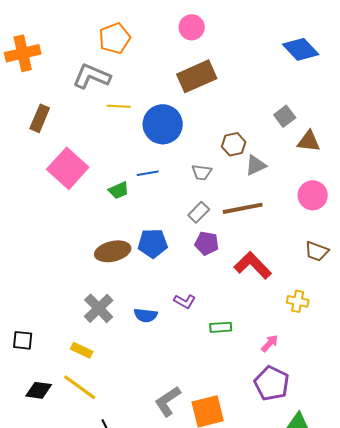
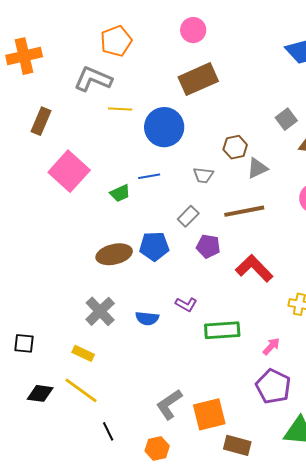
gray rectangle: (199, 212) -> (188, 216), moved
green rectangle: (221, 327) -> (222, 330), size x1.6

